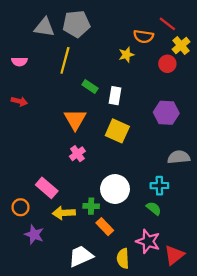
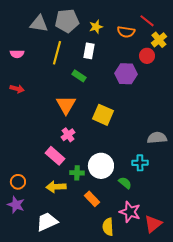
yellow star: (126, 55) -> (96, 27), moved
white rectangle: (115, 96) -> (89, 51), moved
purple hexagon: (166, 113) -> (126, 74), moved
pink rectangle: (47, 188) -> (55, 156), moved
green cross: (91, 206) -> (77, 173), moved
green semicircle: (154, 208) -> (125, 183), moved
purple star: (34, 235) -> (16, 205), moved
white trapezoid: (81, 256) -> (47, 222), moved

